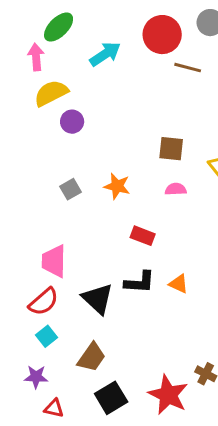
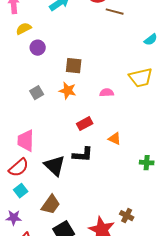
yellow semicircle: (51, 93) -> (24, 29), size x0.7
brown square: (171, 149) -> (74, 66), moved
red rectangle: (143, 236) -> (85, 124), turned -49
orange triangle: (179, 284) -> (115, 139), moved

